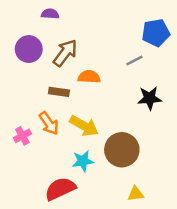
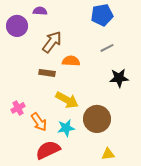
blue pentagon: (156, 33) -> (102, 15), moved
purple circle: (29, 49) -> (17, 26), moved
orange arrow: (49, 123) -> (39, 122), moved

